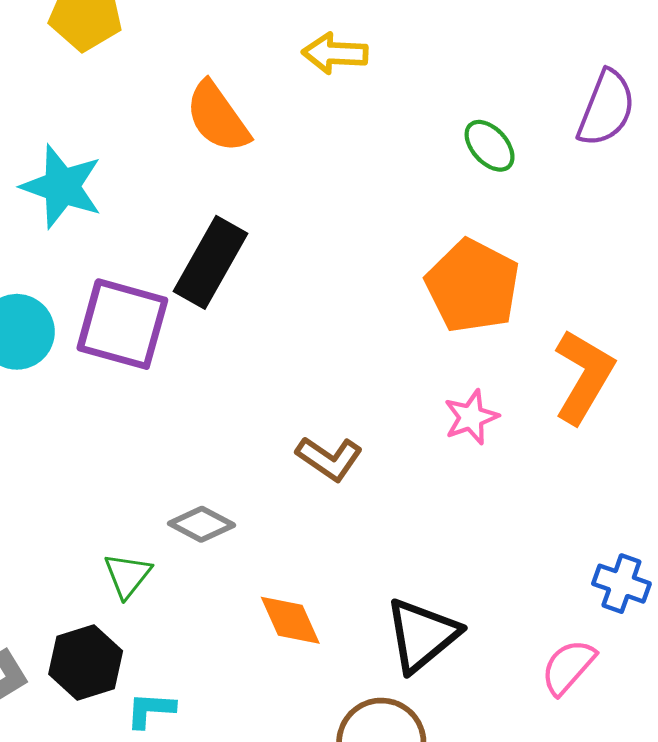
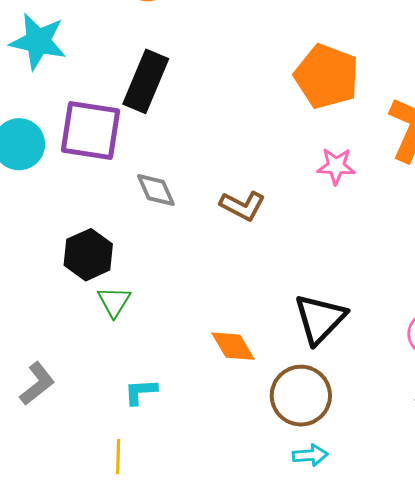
pink star: (471, 417) -> (336, 166), turned 30
gray diamond: (202, 524) -> (156, 190), moved, turned 45
orange diamond: (290, 620) -> (233, 346), moved
black hexagon: (86, 663) -> (88, 255), moved

